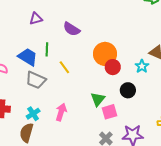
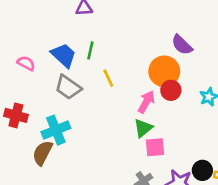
purple semicircle: (72, 29) -> (182, 45), moved
black circle: (128, 90) -> (202, 170), moved
pink arrow: (61, 112) -> (146, 102), moved
cyan cross: (33, 114) -> (56, 130), size x1.5

